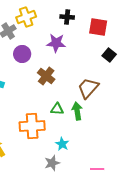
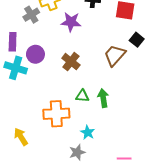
purple star: (56, 43) -> (71, 22), moved
purple circle: (22, 54) -> (35, 54), moved
brown trapezoid: (88, 88) -> (115, 55), moved

